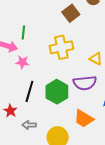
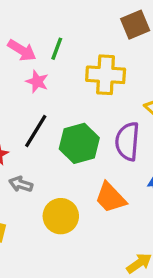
green line: (23, 33) -> (57, 49), moved
purple semicircle: (85, 83) -> (127, 141), turned 85

